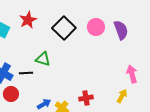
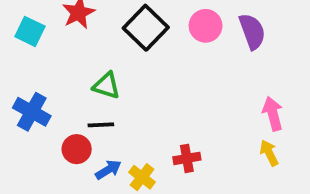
black line: (26, 73) -> (101, 125), moved
red circle: (11, 94) -> (77, 149), moved
yellow arrow: (122, 96) -> (269, 153), moved, turned -56

